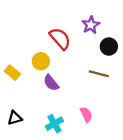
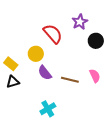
brown line: (99, 74) -> (70, 80), moved
pink semicircle: (86, 115) -> (95, 76), moved
black triangle: (15, 118) -> (13, 82), moved

